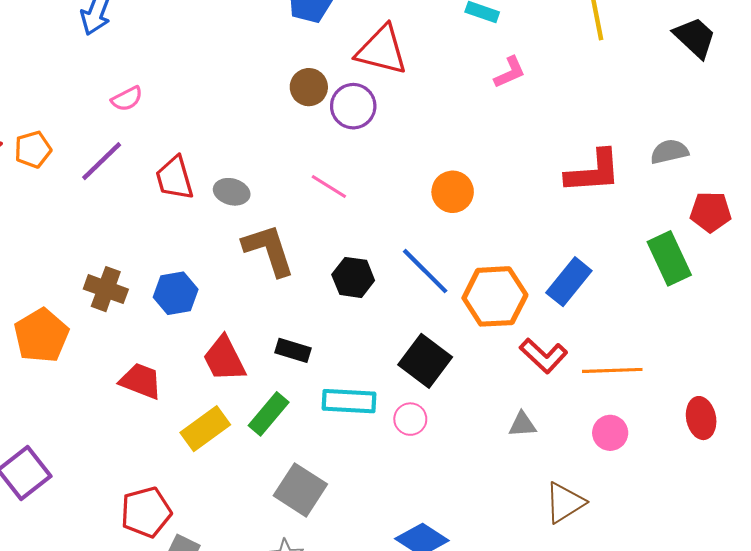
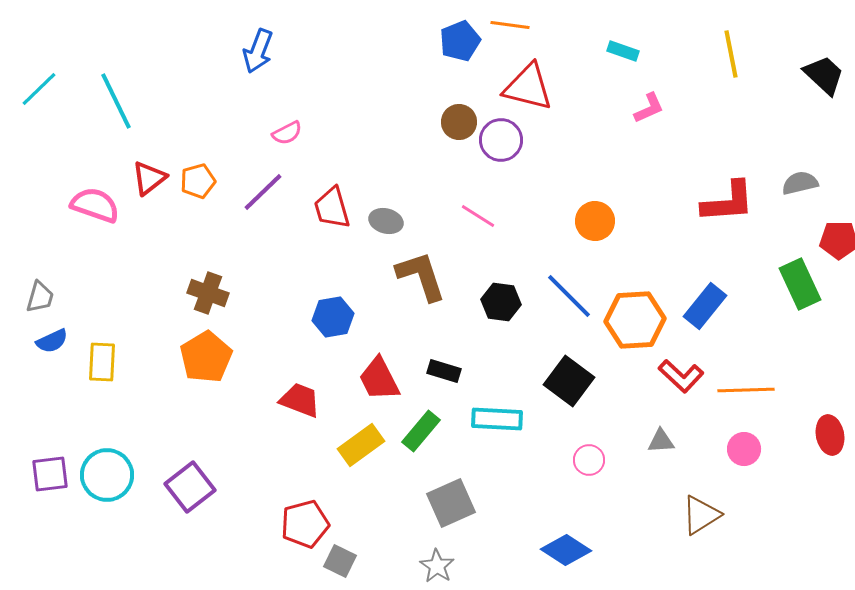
brown cross: (106, 289) -> (208, 293), moved
pink circle: (410, 419) -> (589, 460), moved
gray square: (300, 490) -> (451, 503), turned 33

